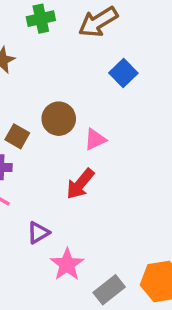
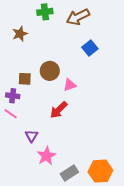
brown square: (17, 136) -> (25, 79), turned -32
purple triangle: (38, 233) -> (32, 136), turned -32

